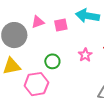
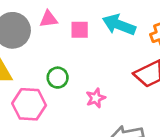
pink star: (85, 55) -> (96, 98), moved

